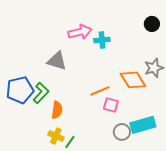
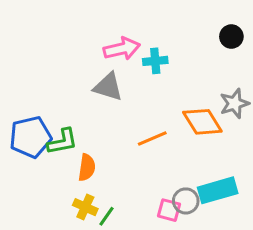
gray triangle: (57, 61) -> (108, 87), moved
green L-shape: (41, 93) -> (62, 142), turned 35
pink square: (111, 105) -> (169, 210), moved

